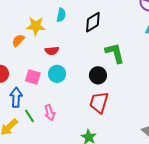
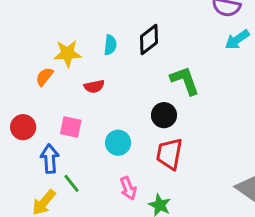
cyan semicircle: (61, 15) -> (110, 45), moved
cyan circle: (57, 74) -> (118, 143), moved
pink arrow: (50, 113) -> (128, 188), moved

